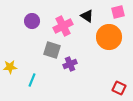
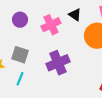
gray square: (52, 50) -> (20, 55), moved
purple cross: (70, 64) -> (58, 63), size x1.6

